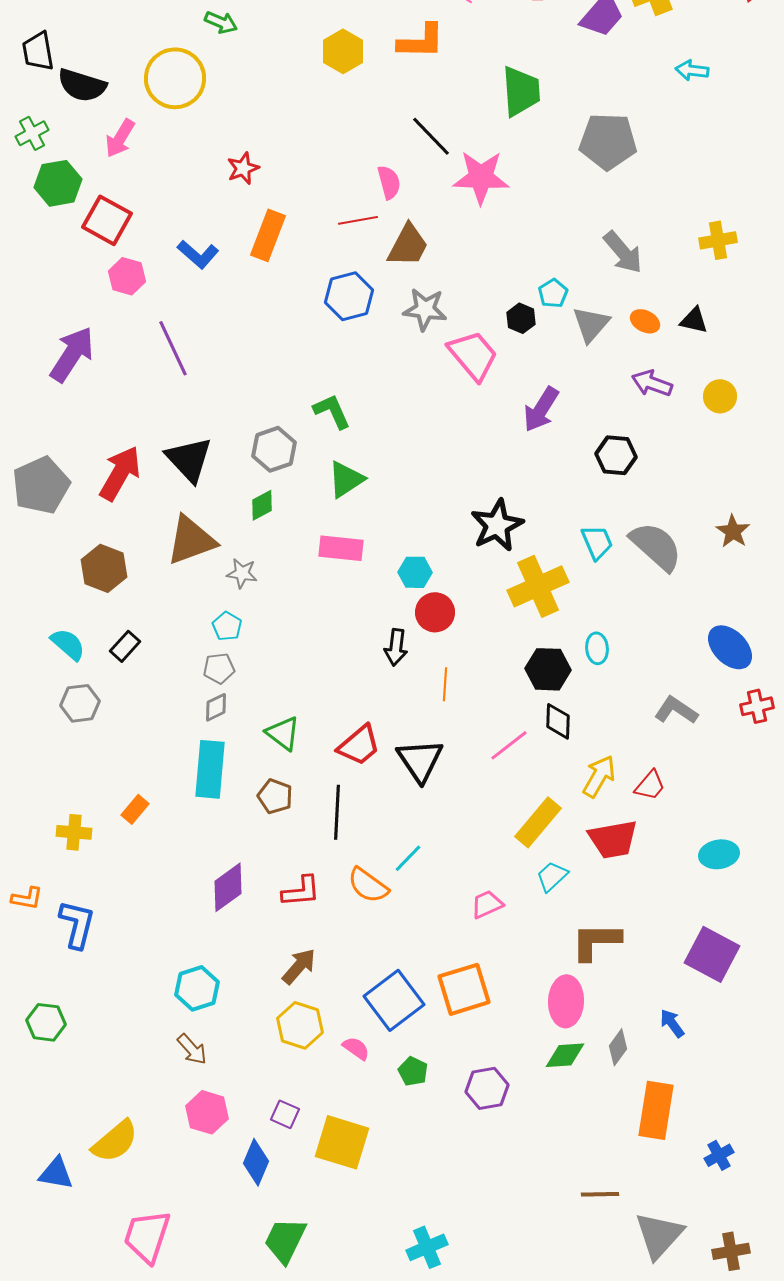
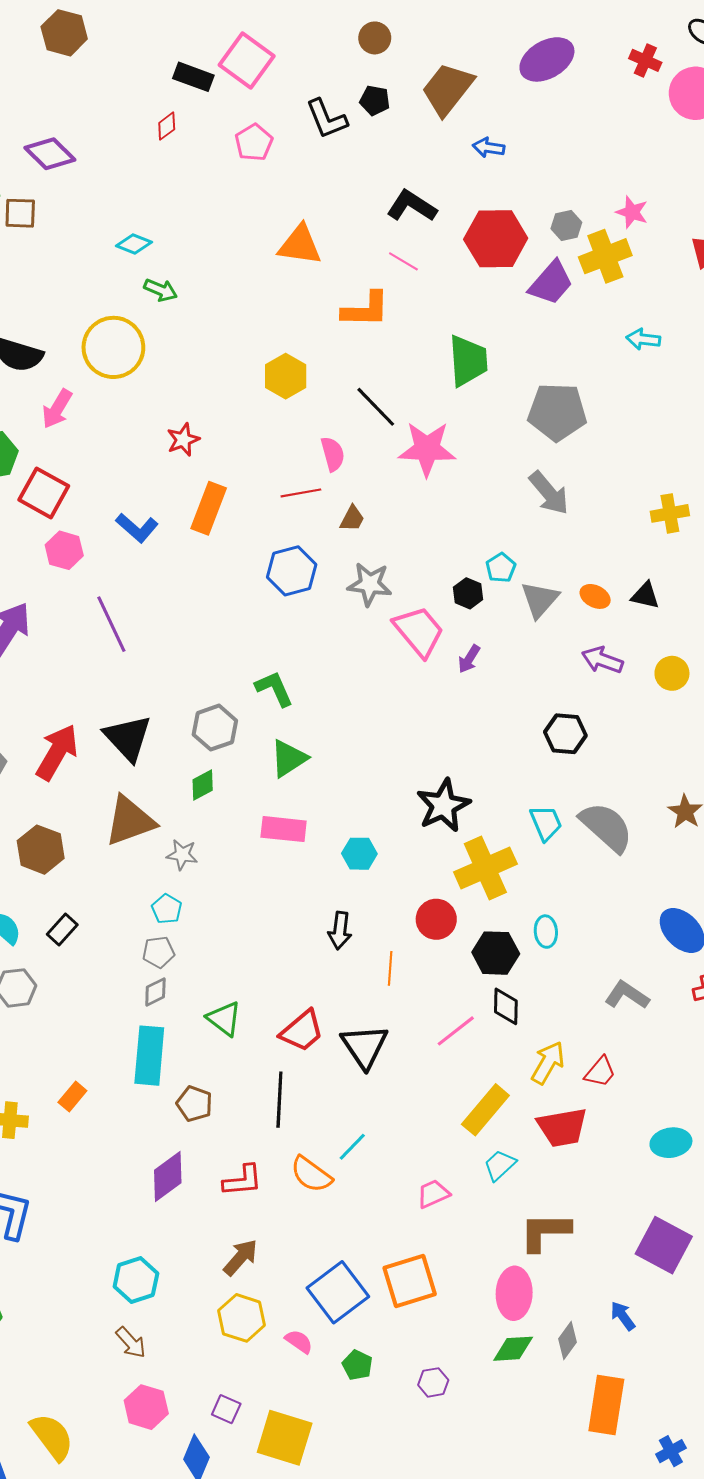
yellow hexagon: (343, 51) -> (286, 376), moved
brown trapezoid: (408, 245) -> (352, 519), size x0.6
gray arrow: (623, 252) -> (549, 493), moved
purple arrow: (541, 409) -> (469, 659), moved, size x0.6
red circle: (435, 612) -> (436, 919), moved
brown pentagon: (275, 796) -> (194, 1104), moved
purple hexagon: (487, 1088) -> (433, 1382), size x0.7
yellow semicircle: (115, 1141) -> (52, 1437), turned -87

